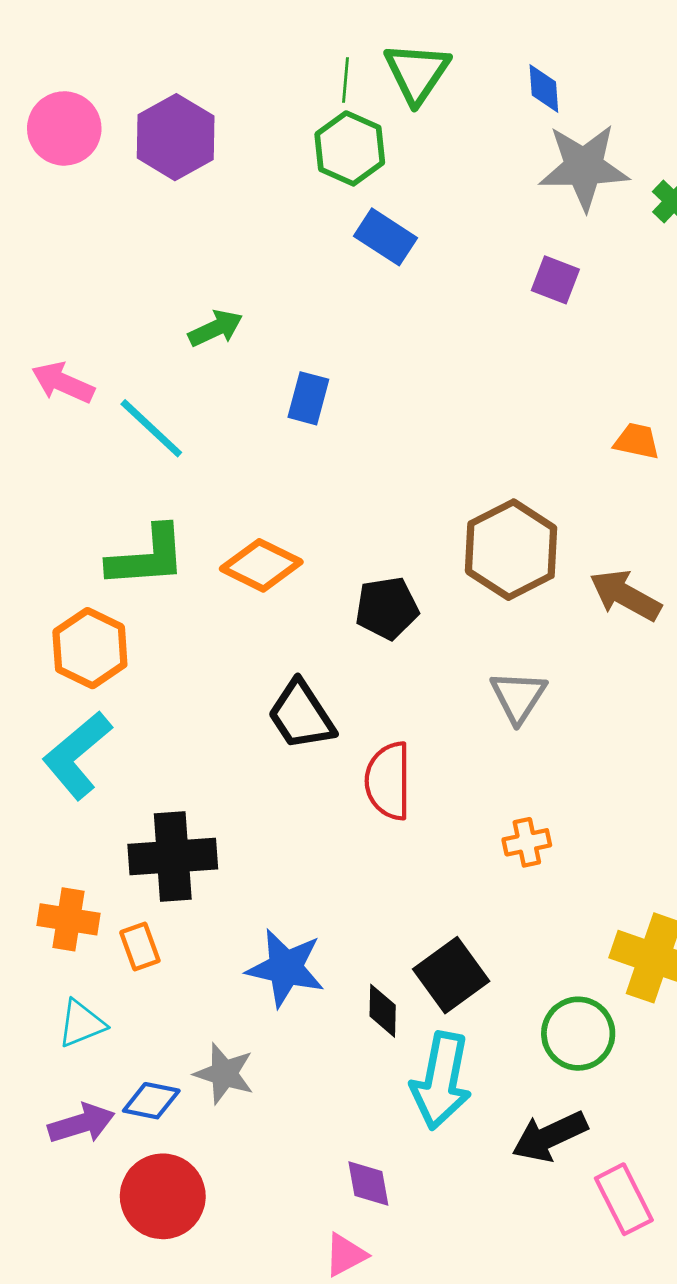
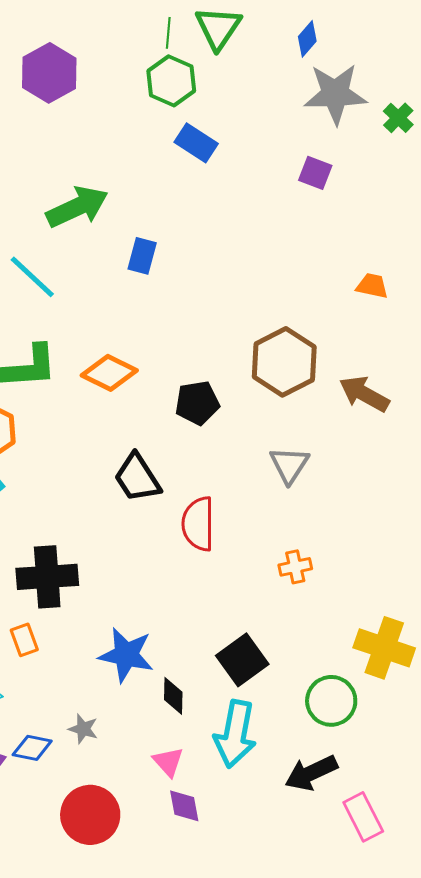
blue diamond: (544, 89) -> (307, 39), turned 45
green arrow: (216, 328) -> (77, 207), size x1.6
black diamond: (383, 1011) -> (173, 696), moved
gray star: (224, 1074) -> (83, 729), size x0.7
red circle: (163, 1196) -> (90, 815), moved
pink triangle: (345, 1255) -> (168, 762), moved, turned -44

